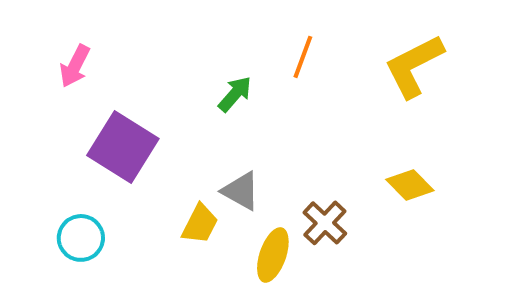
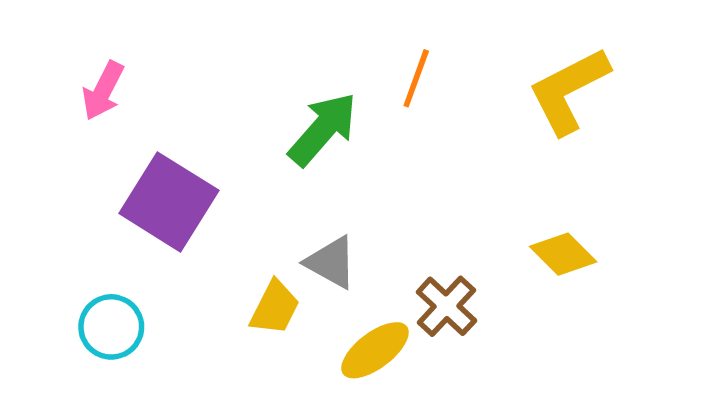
green arrow: (235, 94) -> (323, 129), size x1.5
yellow ellipse: (273, 255) -> (375, 350), turned 34

